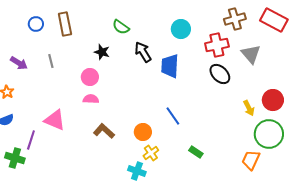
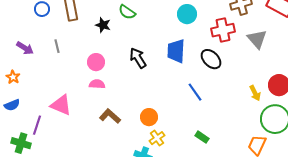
black star: (102, 52) -> (103, 25), moved
black arrow: (143, 52) -> (138, 58), moved
black ellipse: (220, 74) -> (211, 59), moved
blue line: (173, 116) -> (195, 92), moved

